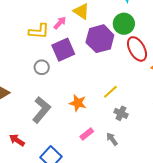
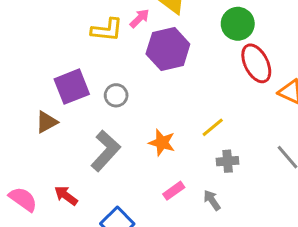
purple hexagon: (100, 39) -> (168, 49), moved
purple square: (63, 50) -> (72, 87), moved
gray circle: (42, 67) -> (116, 95), moved
gray cross: (121, 113) -> (228, 161), turned -32

